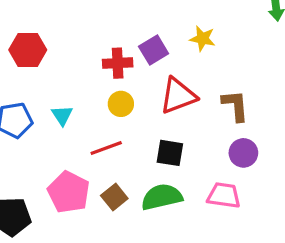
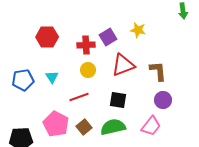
red hexagon: (28, 50) -> (47, 37), moved
pink trapezoid: (224, 195) -> (151, 126), turned 120

